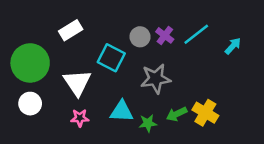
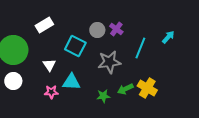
cyan line: (196, 34) -> (140, 48), moved, turned -30
white triangle: (77, 83) -> (49, 65), size x0.6
cyan triangle: (122, 111) -> (71, 82), moved

